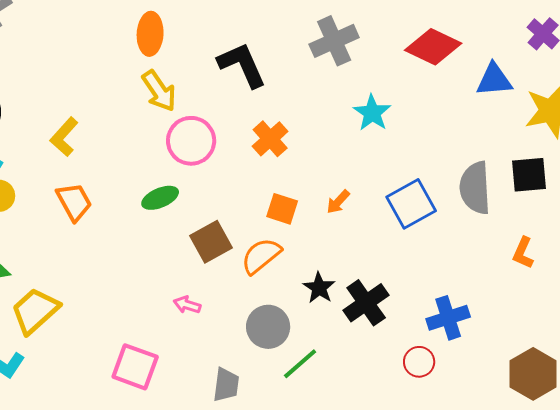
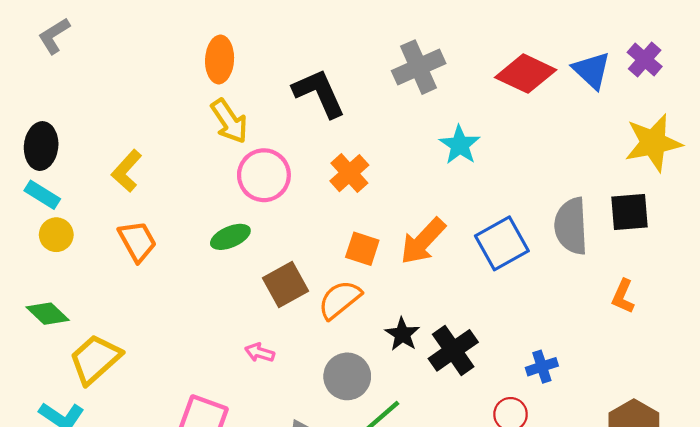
blue triangle: (494, 80) -> (592, 70), moved, turned 48
orange arrow: (338, 202) -> (423, 241), size x1.8
blue cross: (448, 318) -> (542, 367), size x0.7

